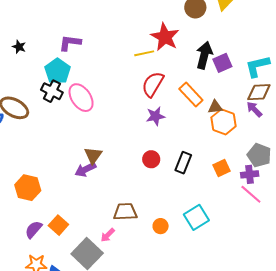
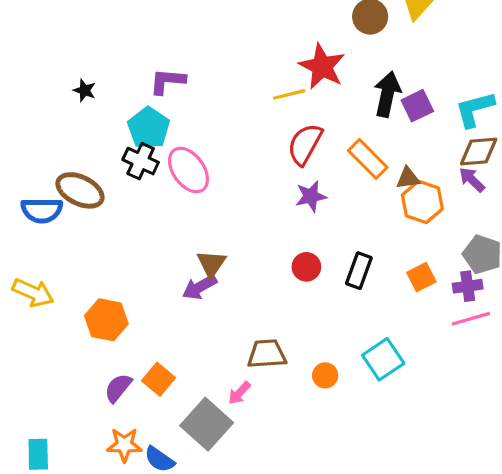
pink line: (251, 194) -> (471, 319), turned -55

